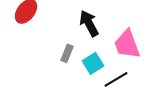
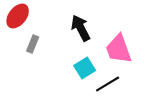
gray rectangle: (67, 53) -> (33, 44), moved

